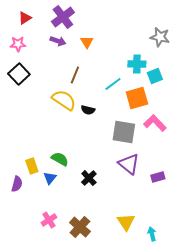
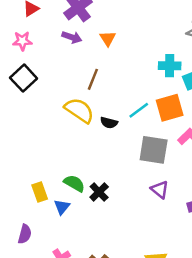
cyan line: (113, 84) -> (139, 110), moved
purple triangle: (129, 164) -> (160, 190), size x0.7
black cross: (89, 178) -> (99, 192), moved
purple semicircle: (17, 184) -> (25, 234), moved

